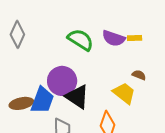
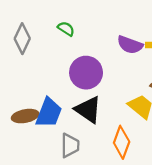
green semicircle: (81, 40) -> (66, 29), moved, size x0.6
purple circle: (62, 81) -> (86, 73), moved

